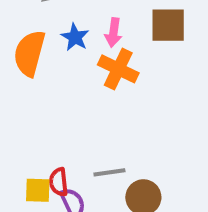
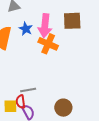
pink arrow: (113, 32) -> (45, 26), size x1.6
gray line: (109, 172) -> (28, 90), moved

